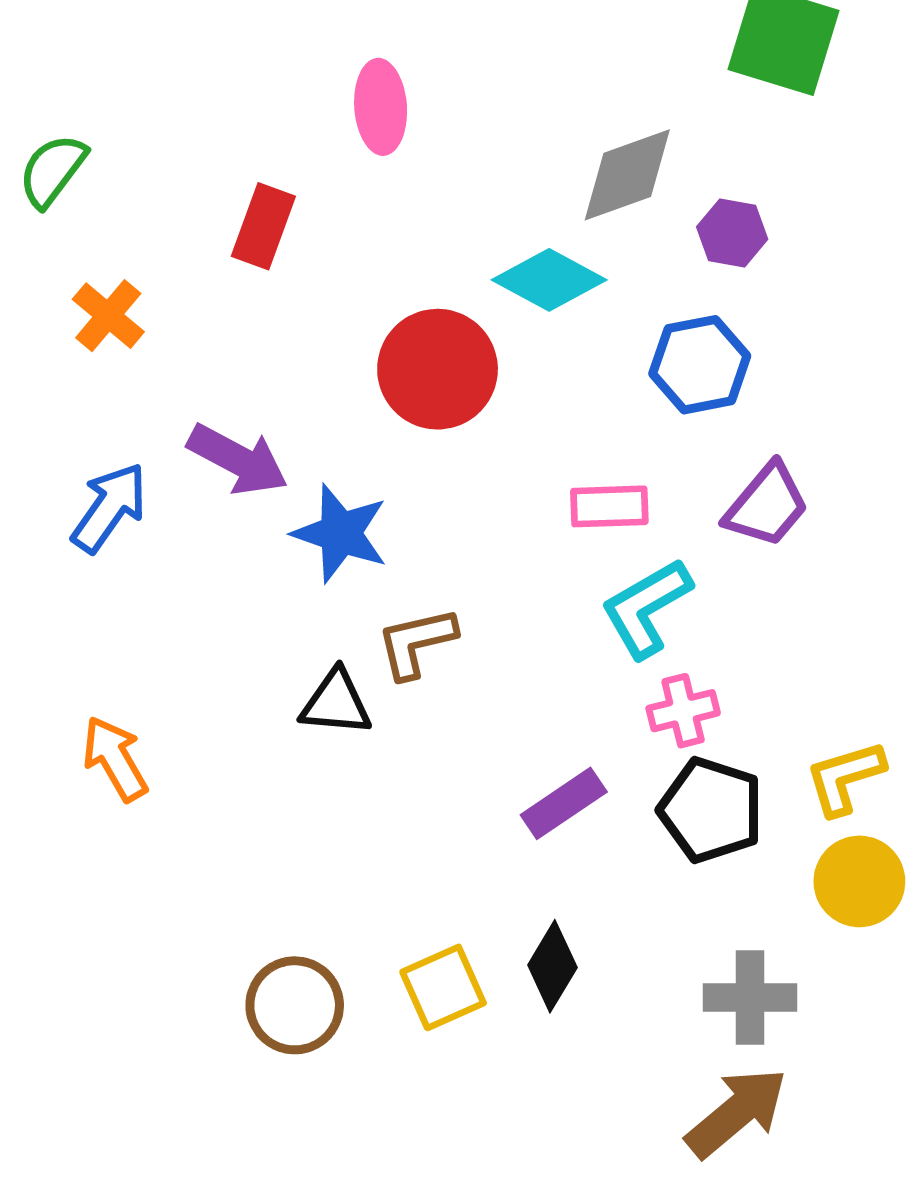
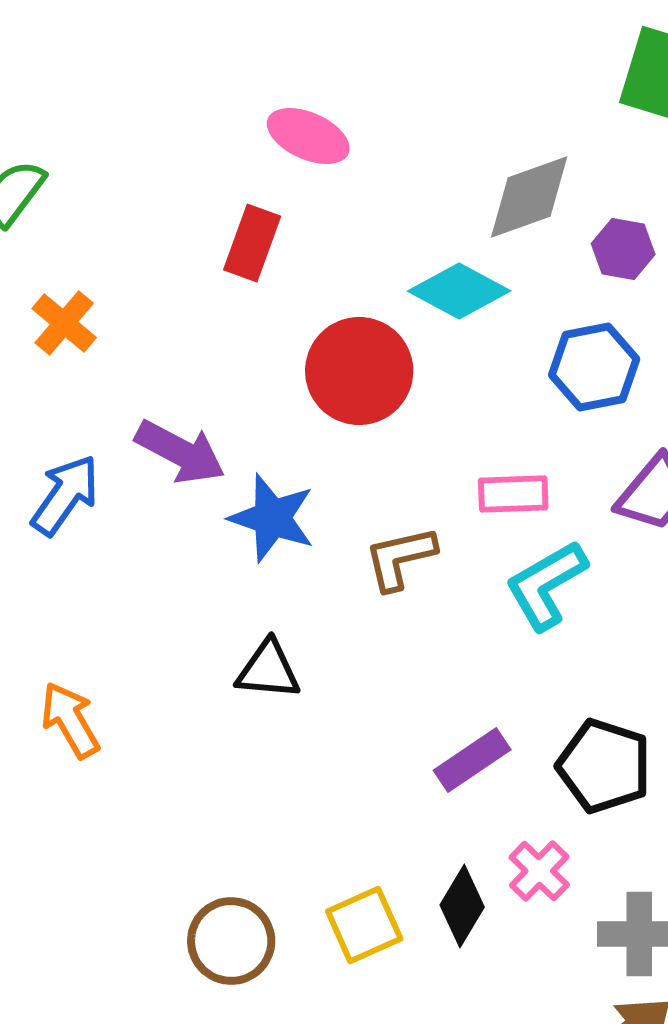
pink ellipse: (381, 107) -> (308, 136), turned -62
red rectangle: (263, 226) -> (252, 243), moved
brown L-shape: (416, 643) -> (400, 558), moved
pink cross: (683, 711) -> (539, 871), moved, turned -32

